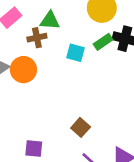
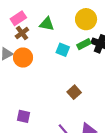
brown cross: (37, 38) -> (22, 33), moved, turned -32
brown square: (81, 127) -> (74, 92), moved

